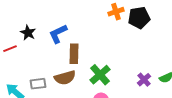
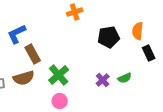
black pentagon: (139, 18) -> (109, 37), moved
brown rectangle: (74, 54) -> (33, 54), turned -30

